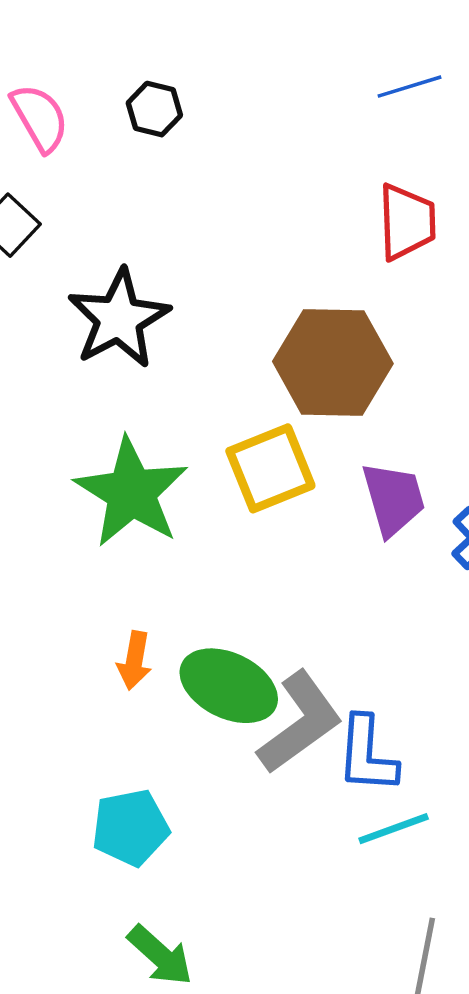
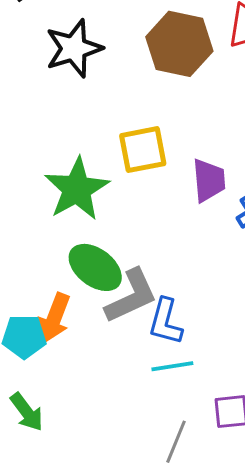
brown hexagon: (333, 362) -> (179, 44), moved
green star: (131, 492) -> (77, 189), moved
orange arrow: (134, 660) -> (55, 318), moved, size x1.5

